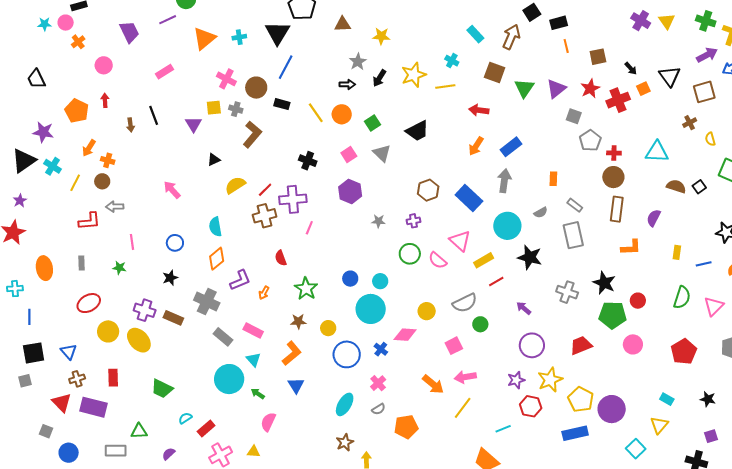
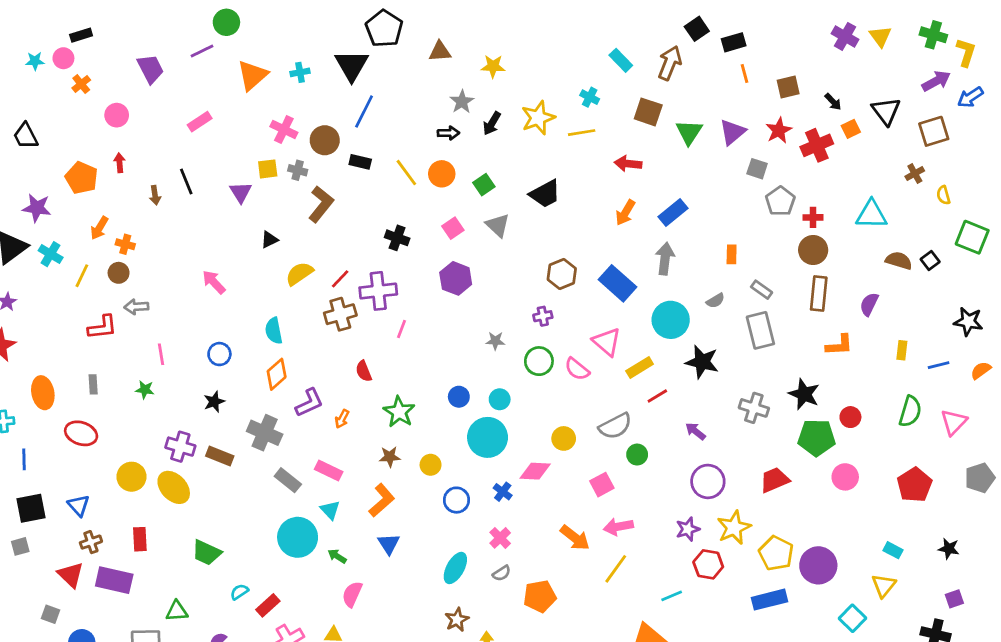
gray star: (378, 221) -> (495, 341), moved
red ellipse: (89, 303) -> (81, 433), moved, turned 50
blue circle: (347, 354) -> (456, 500), size x0.7

